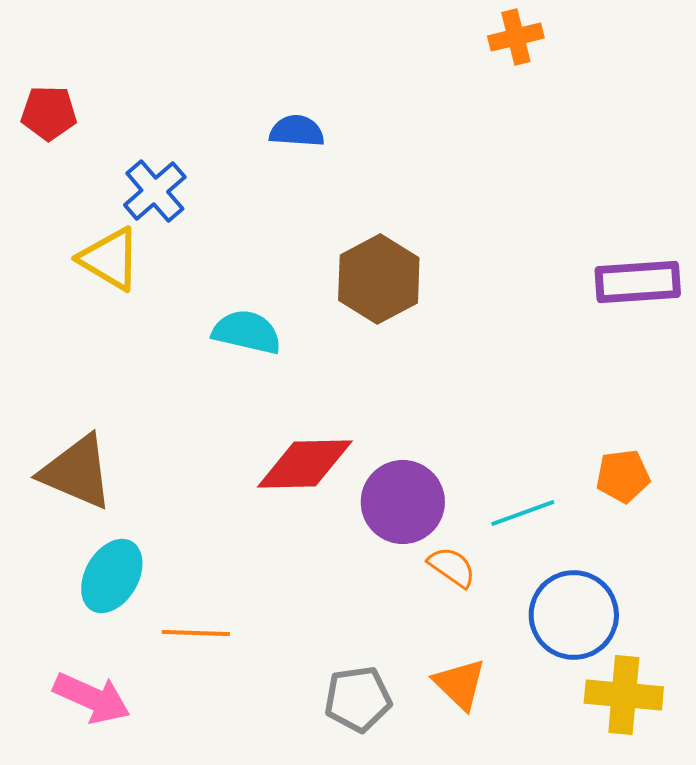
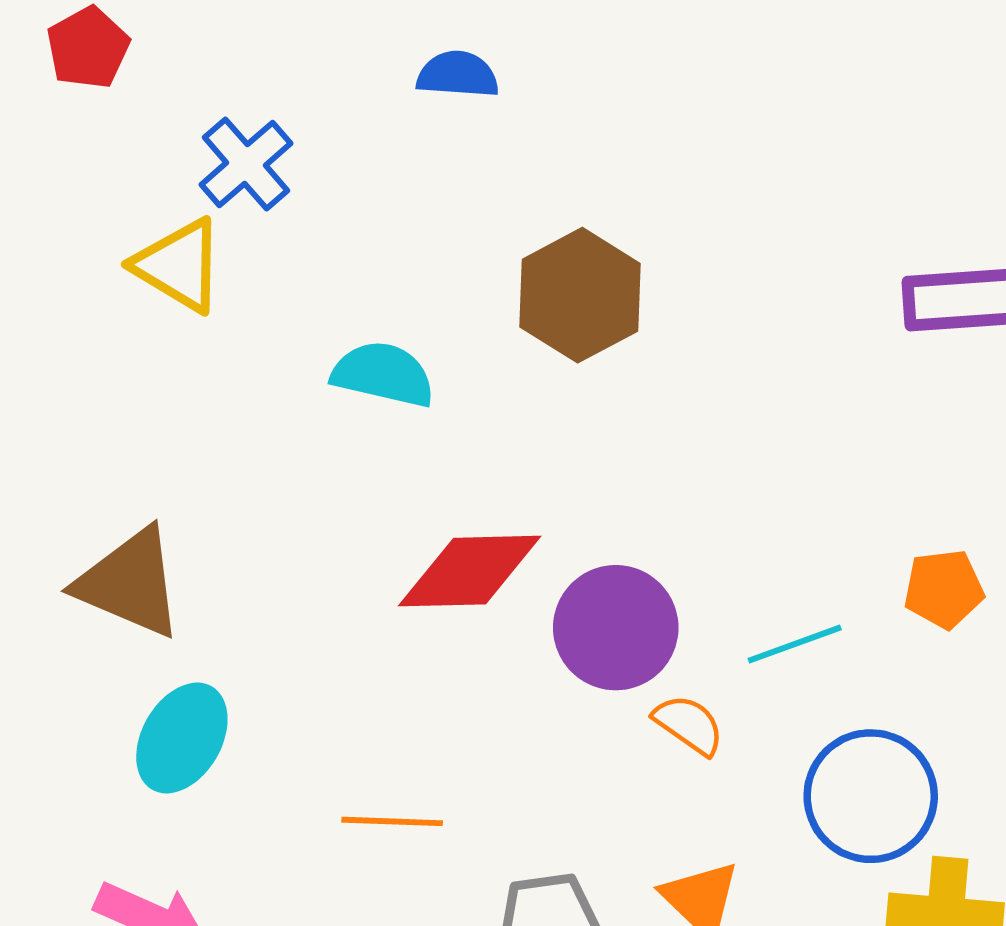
red pentagon: (49, 113) -> (88, 48), turned -30
orange line: (196, 633) -> (392, 821), moved

